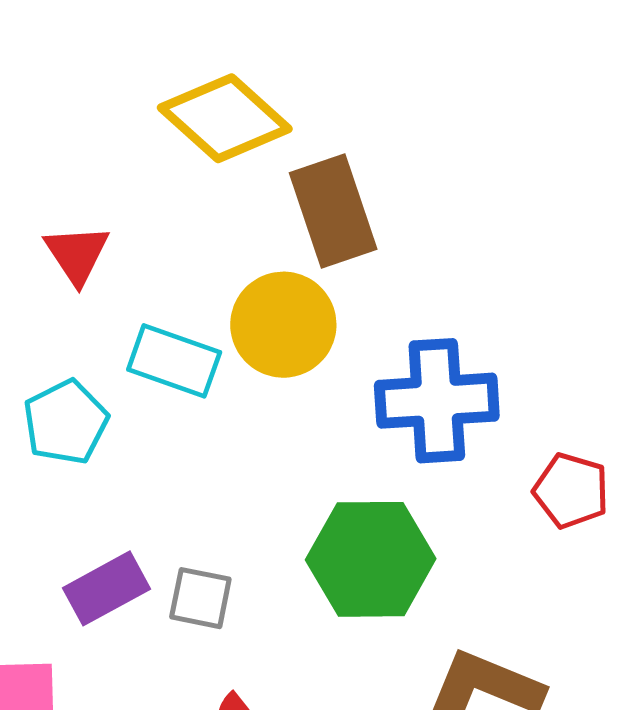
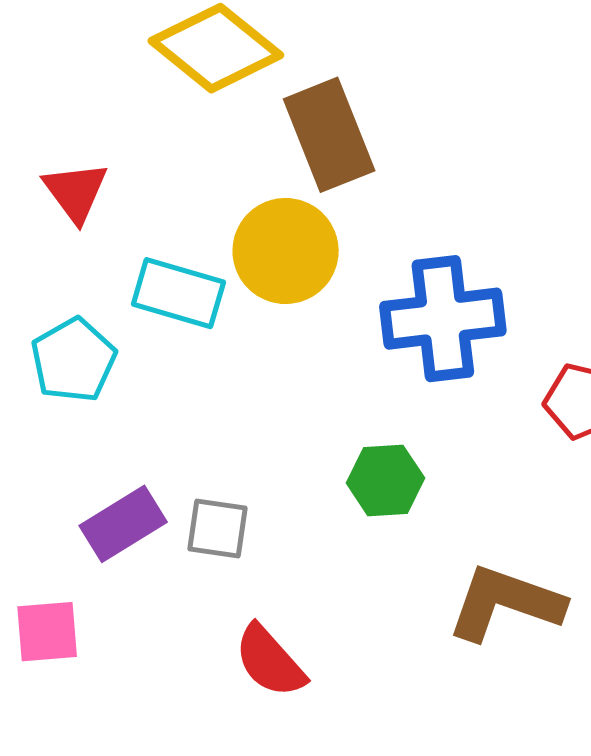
green hexagon: (371, 559) -> (385, 481), size x0.6

